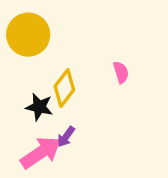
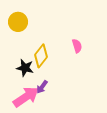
yellow circle: (28, 35) -> (18, 22), size x0.7

